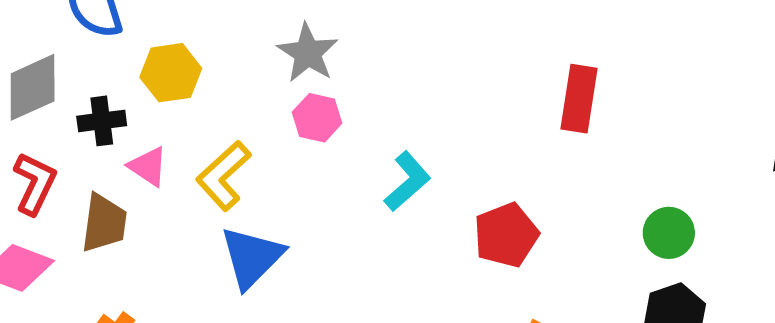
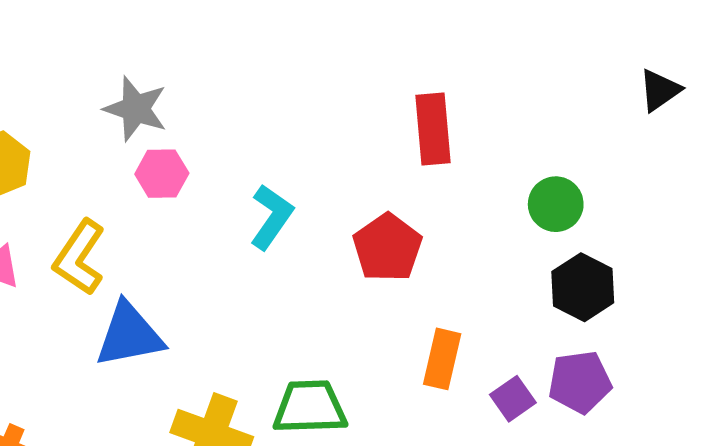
red rectangle: (579, 99) -> (433, 129), moved
blue triangle: (252, 257) -> (129, 335), turned 48

